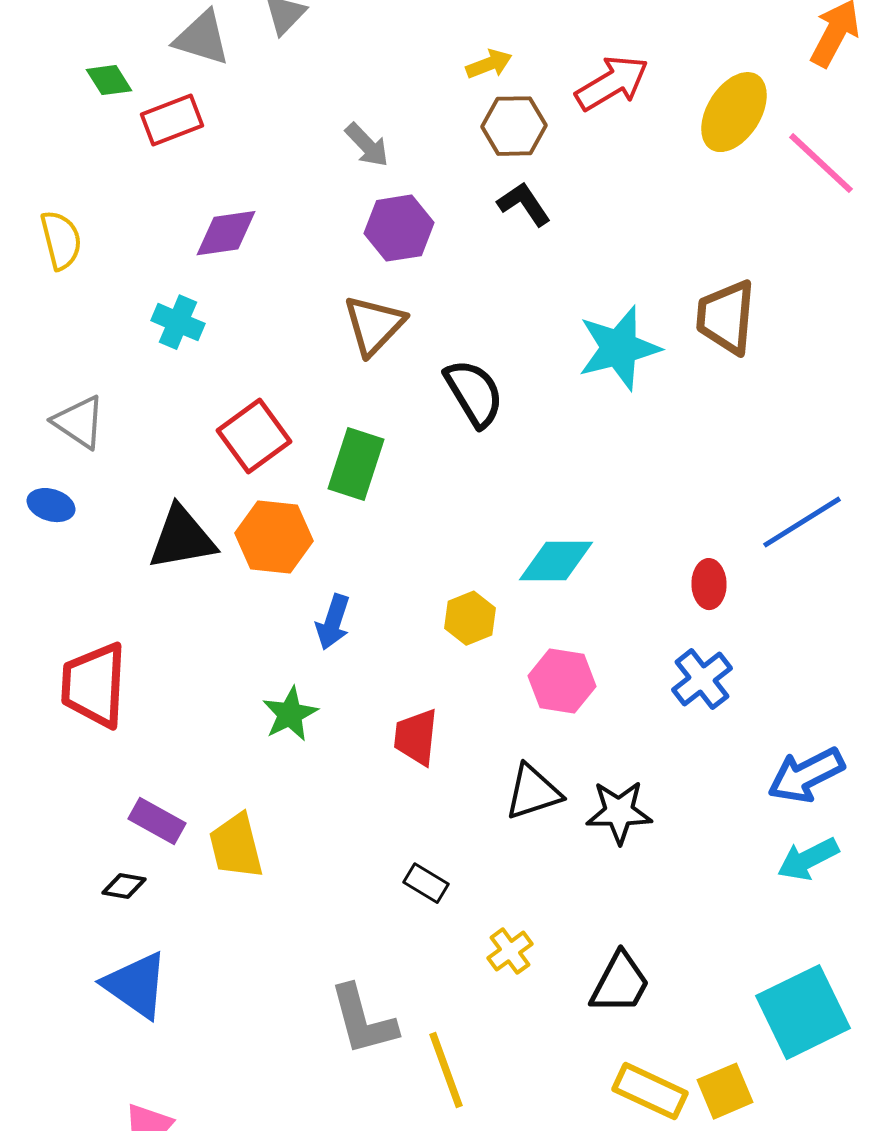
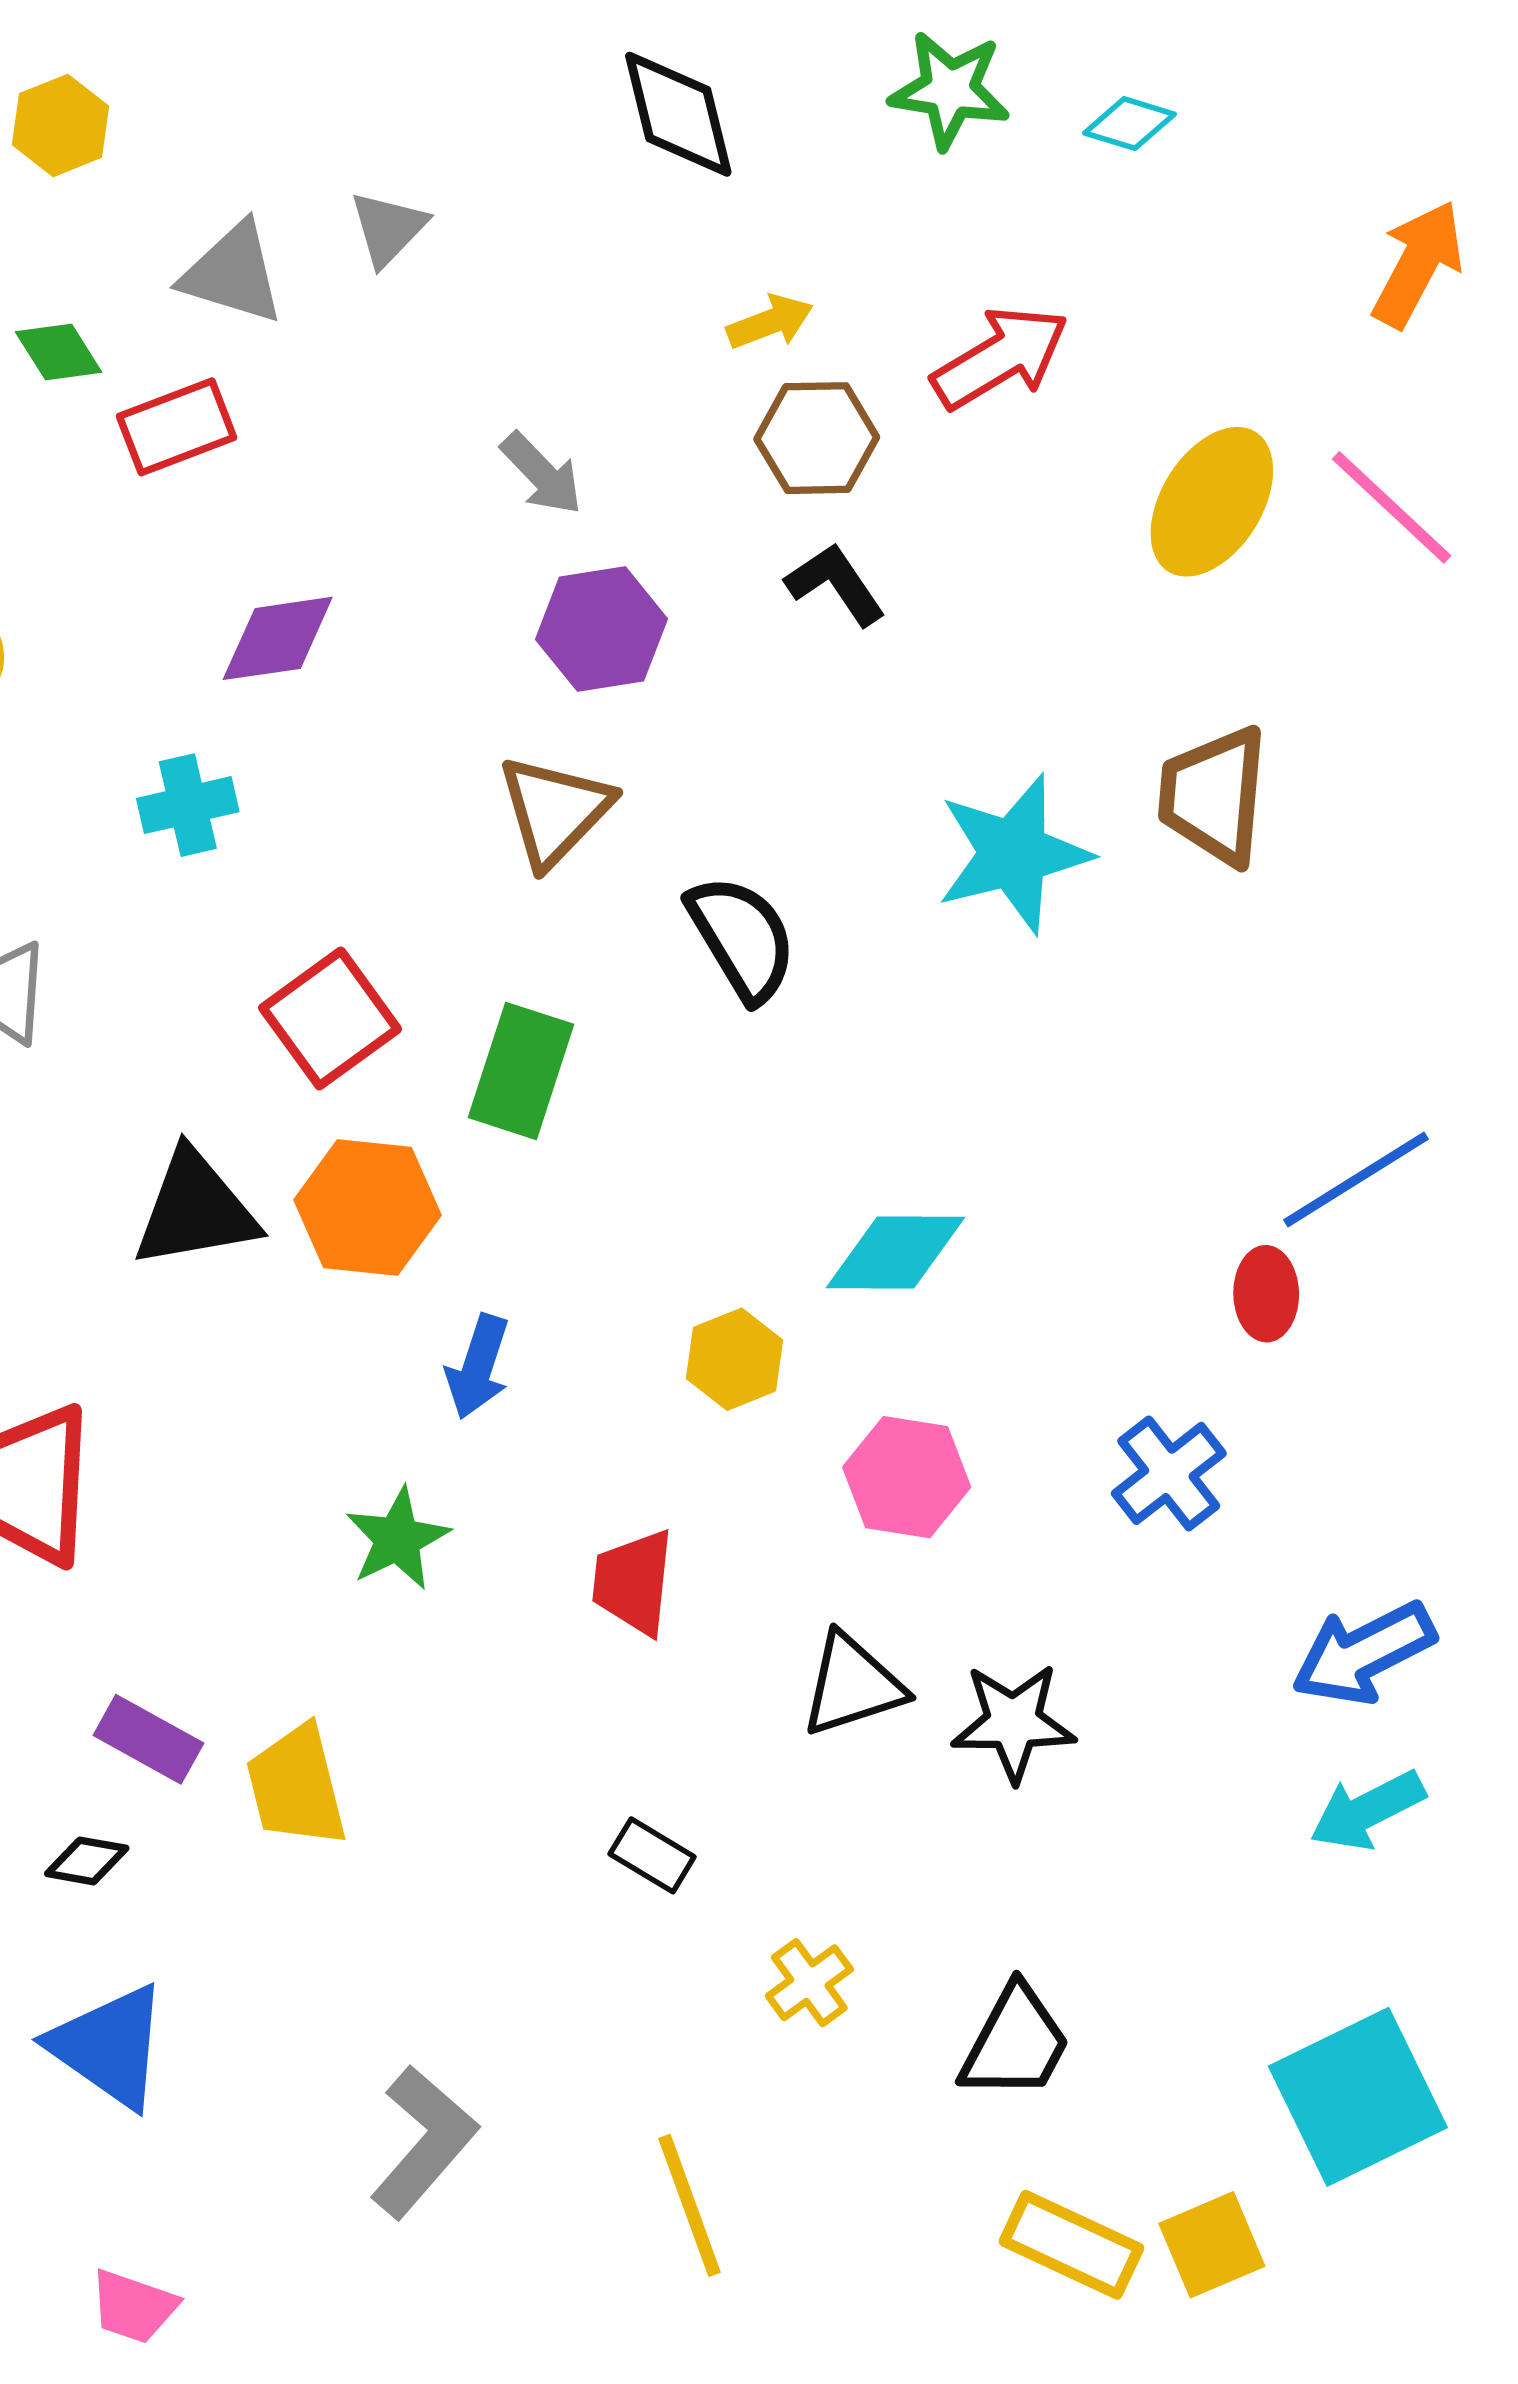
yellow ellipse: (734, 112) -> (1212, 502), moved
cyan cross: (178, 322) -> (188, 805), turned -36
red ellipse: (709, 584) -> (1266, 1294), moved
gray L-shape: (363, 1020) -> (424, 2142), moved, turned -124

